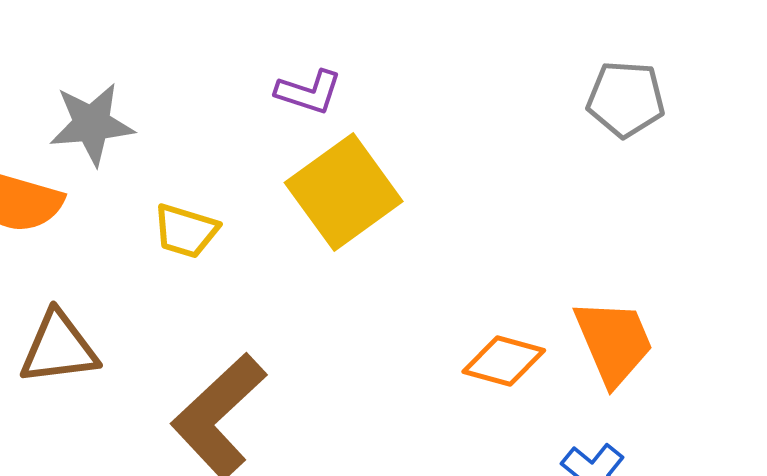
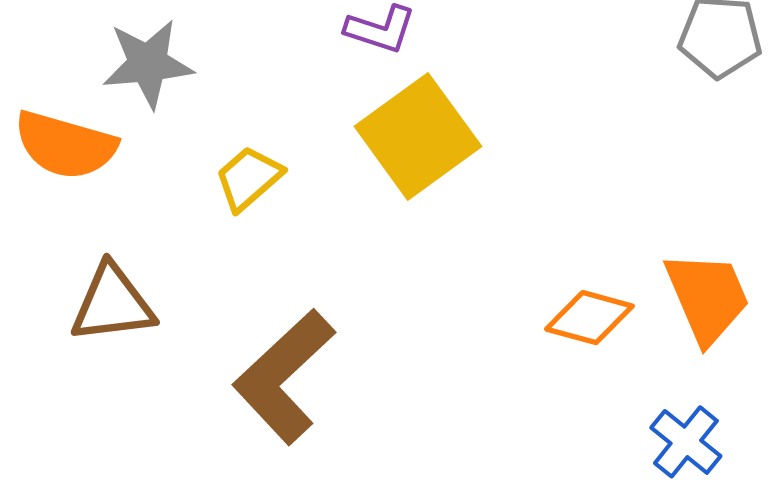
yellow trapezoid: (186, 231) -> (249, 178), turned 122

